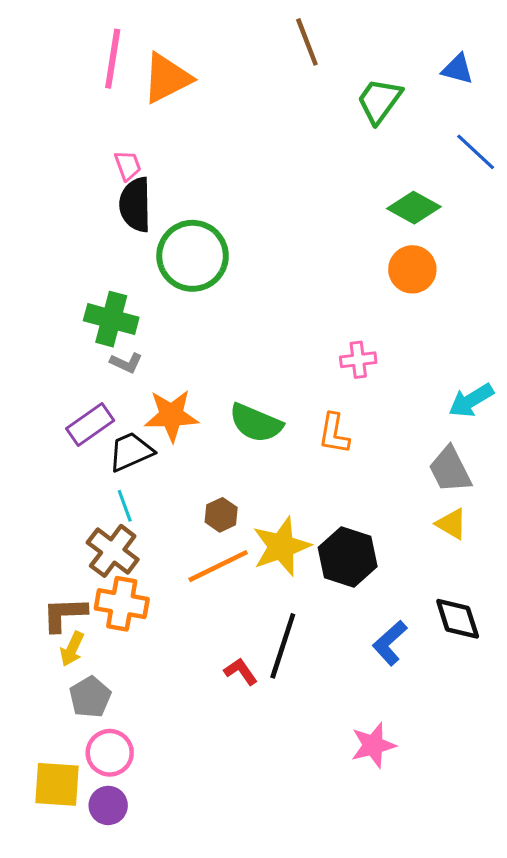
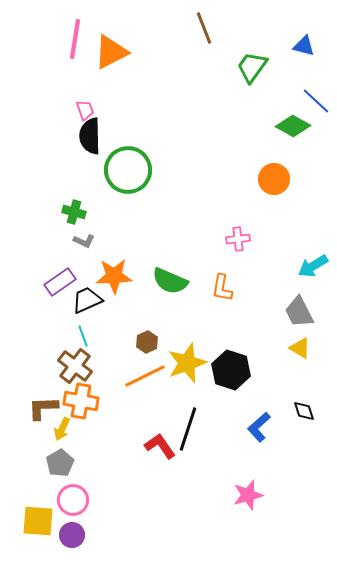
green diamond: (414, 208) -> (293, 126), moved
green cross: (111, 319) -> (74, 212), size x0.7
black diamond: (458, 619) -> (304, 411), size x0.7
yellow arrow: (72, 649) -> (62, 429), moved
red L-shape: (241, 671) -> (160, 446), size x1.4

